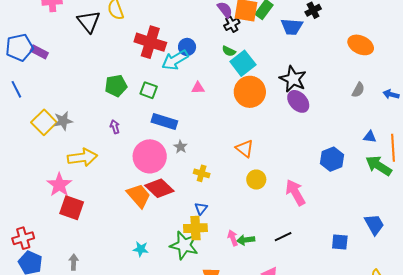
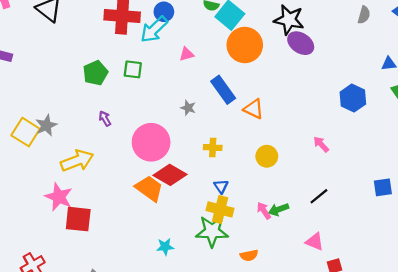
blue rectangle: (164, 121) -> (223, 90), moved, turned 50
gray star: (181, 147) -> (188, 108), moved
yellow circle: (256, 180) -> (267, 156), moved
pink arrow: (295, 192) -> (321, 144), size x0.6
yellow cross: (195, 228) -> (220, 209), turned 30

